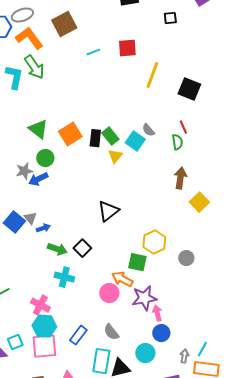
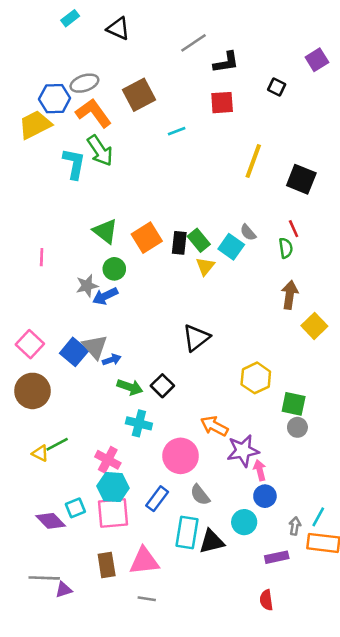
black square: (170, 18) -> (277, 87), turned 32
red square: (127, 48) -> (222, 103), moved
gray triangle: (30, 218) -> (95, 347), size x1.5
gray circle: (186, 258) -> (297, 427), moved
green square: (137, 262) -> (294, 404), moved
pink circle: (109, 293) -> (181, 456), moved, size x1.4

